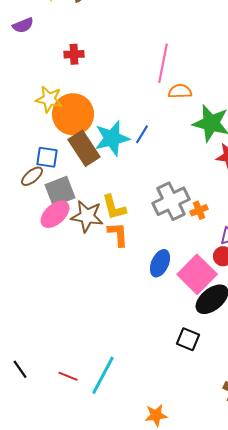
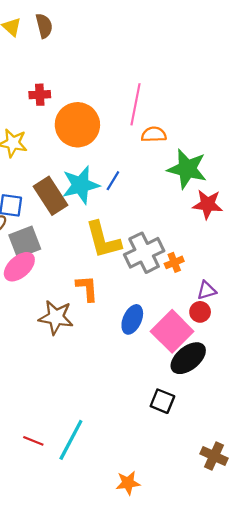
orange circle: (73, 114) -> (77, 125), moved
yellow L-shape: (114, 207) -> (103, 240), moved, size x1.4
brown star: (87, 216) -> (56, 317), moved

